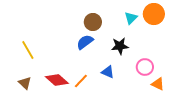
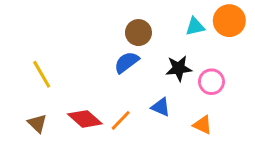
cyan triangle: (131, 18) -> (195, 27), turned 32
pink circle: (145, 67) -> (211, 82), moved
orange triangle: (158, 84) -> (202, 125), moved

